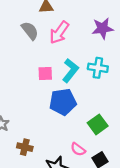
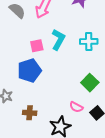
cyan cross: (98, 68) -> (89, 41), moved
blue pentagon: (63, 102) -> (29, 71), moved

